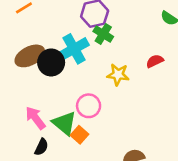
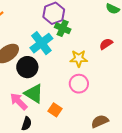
black circle: (51, 62) -> (27, 67), moved
pink circle: (89, 106) -> (79, 84), moved
green triangle: (64, 123) -> (34, 93), moved

